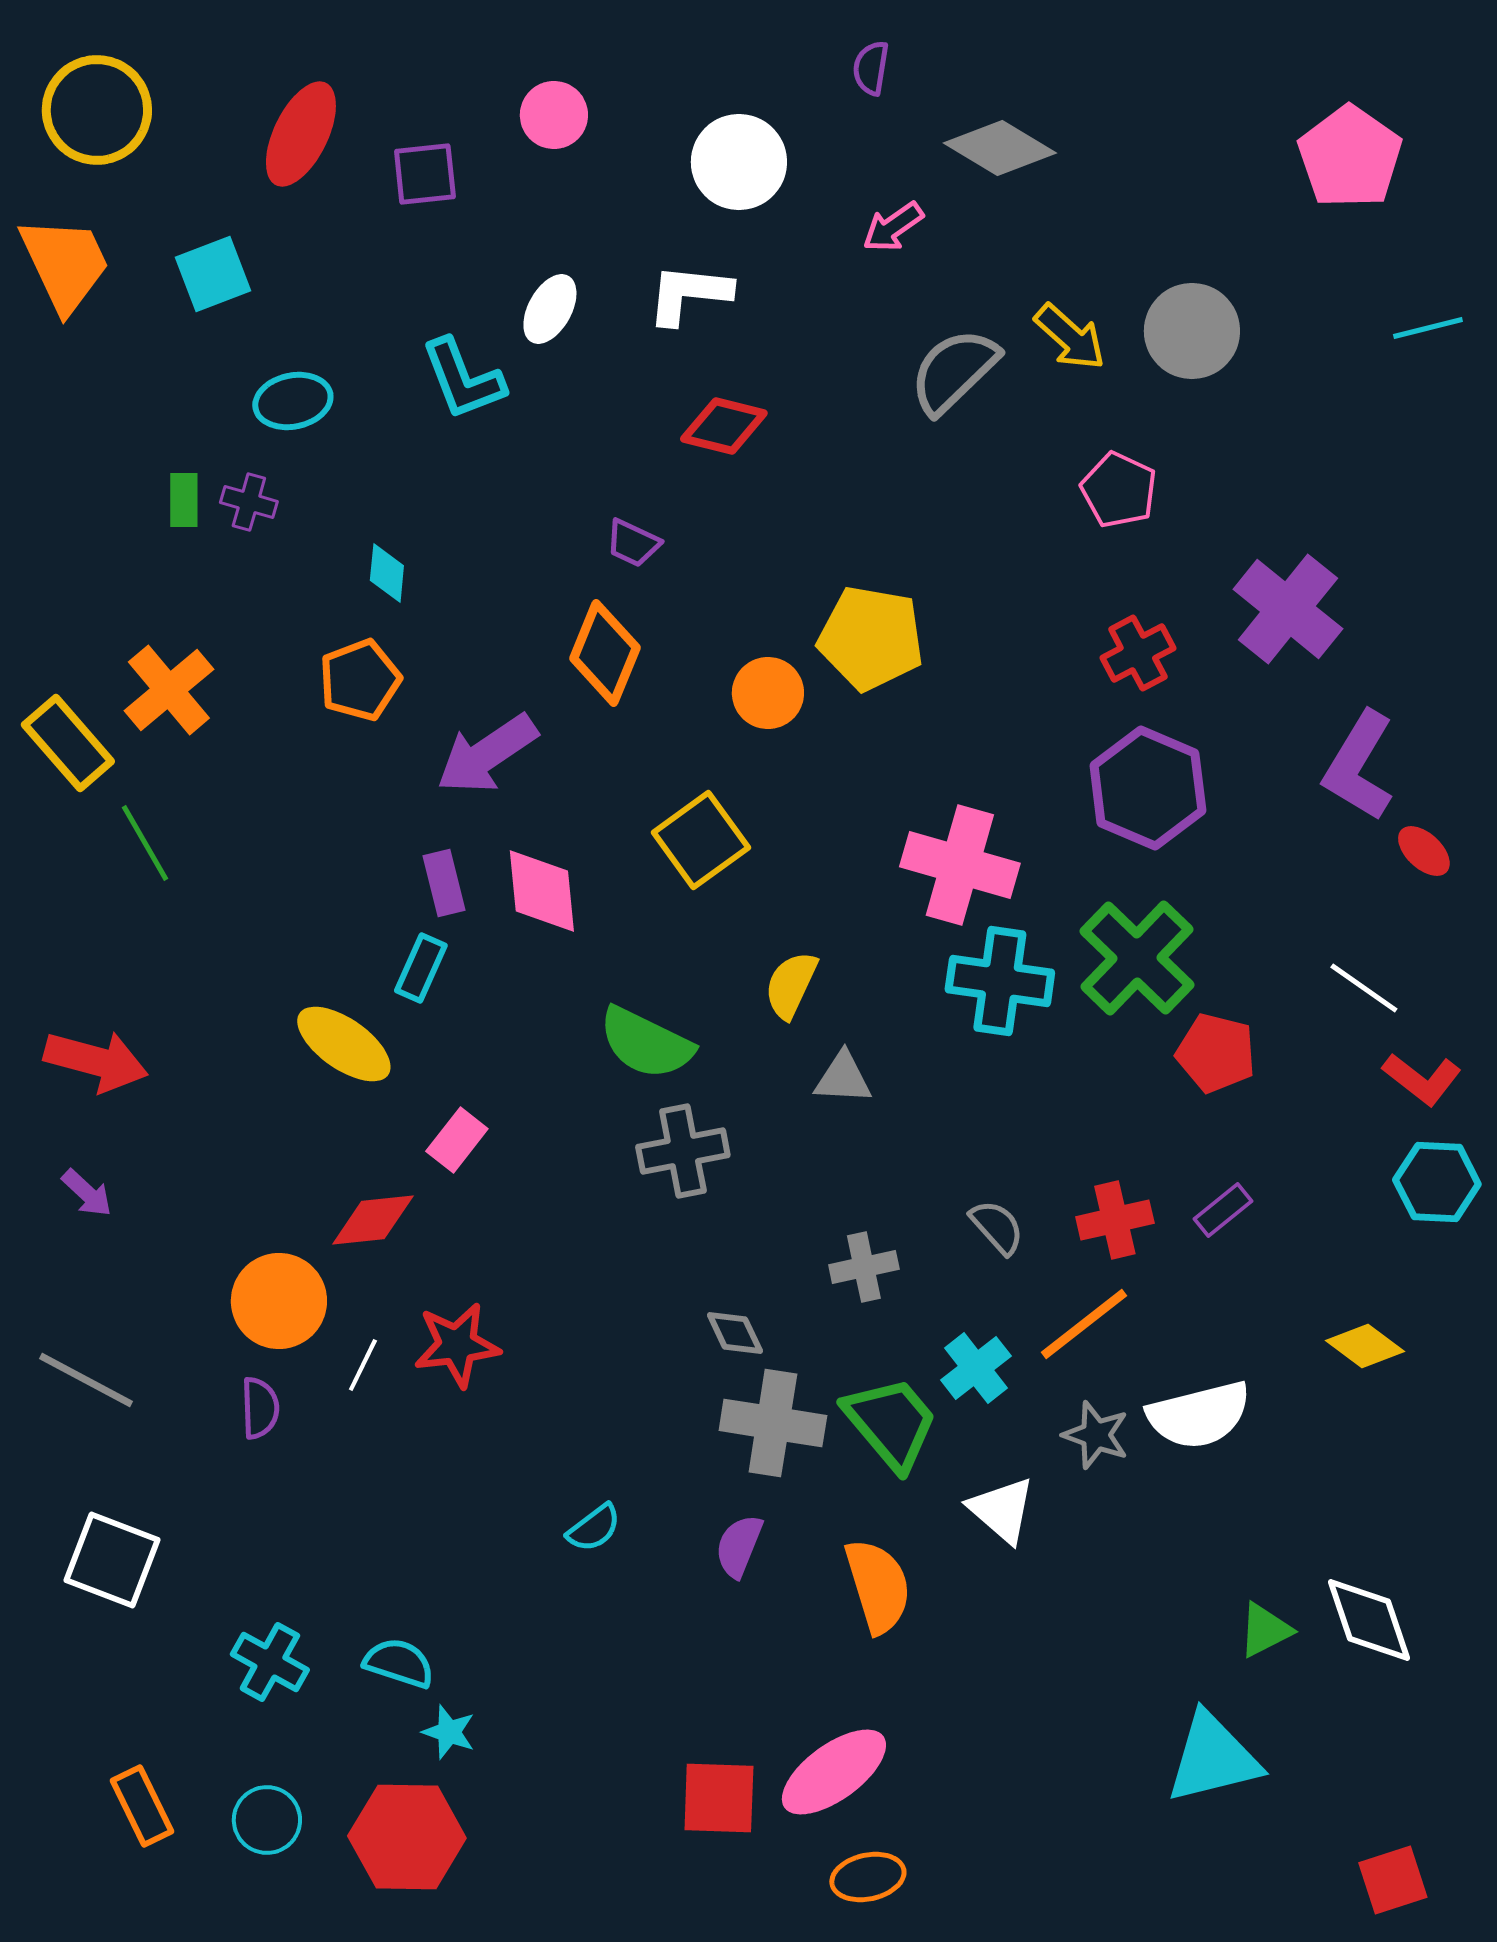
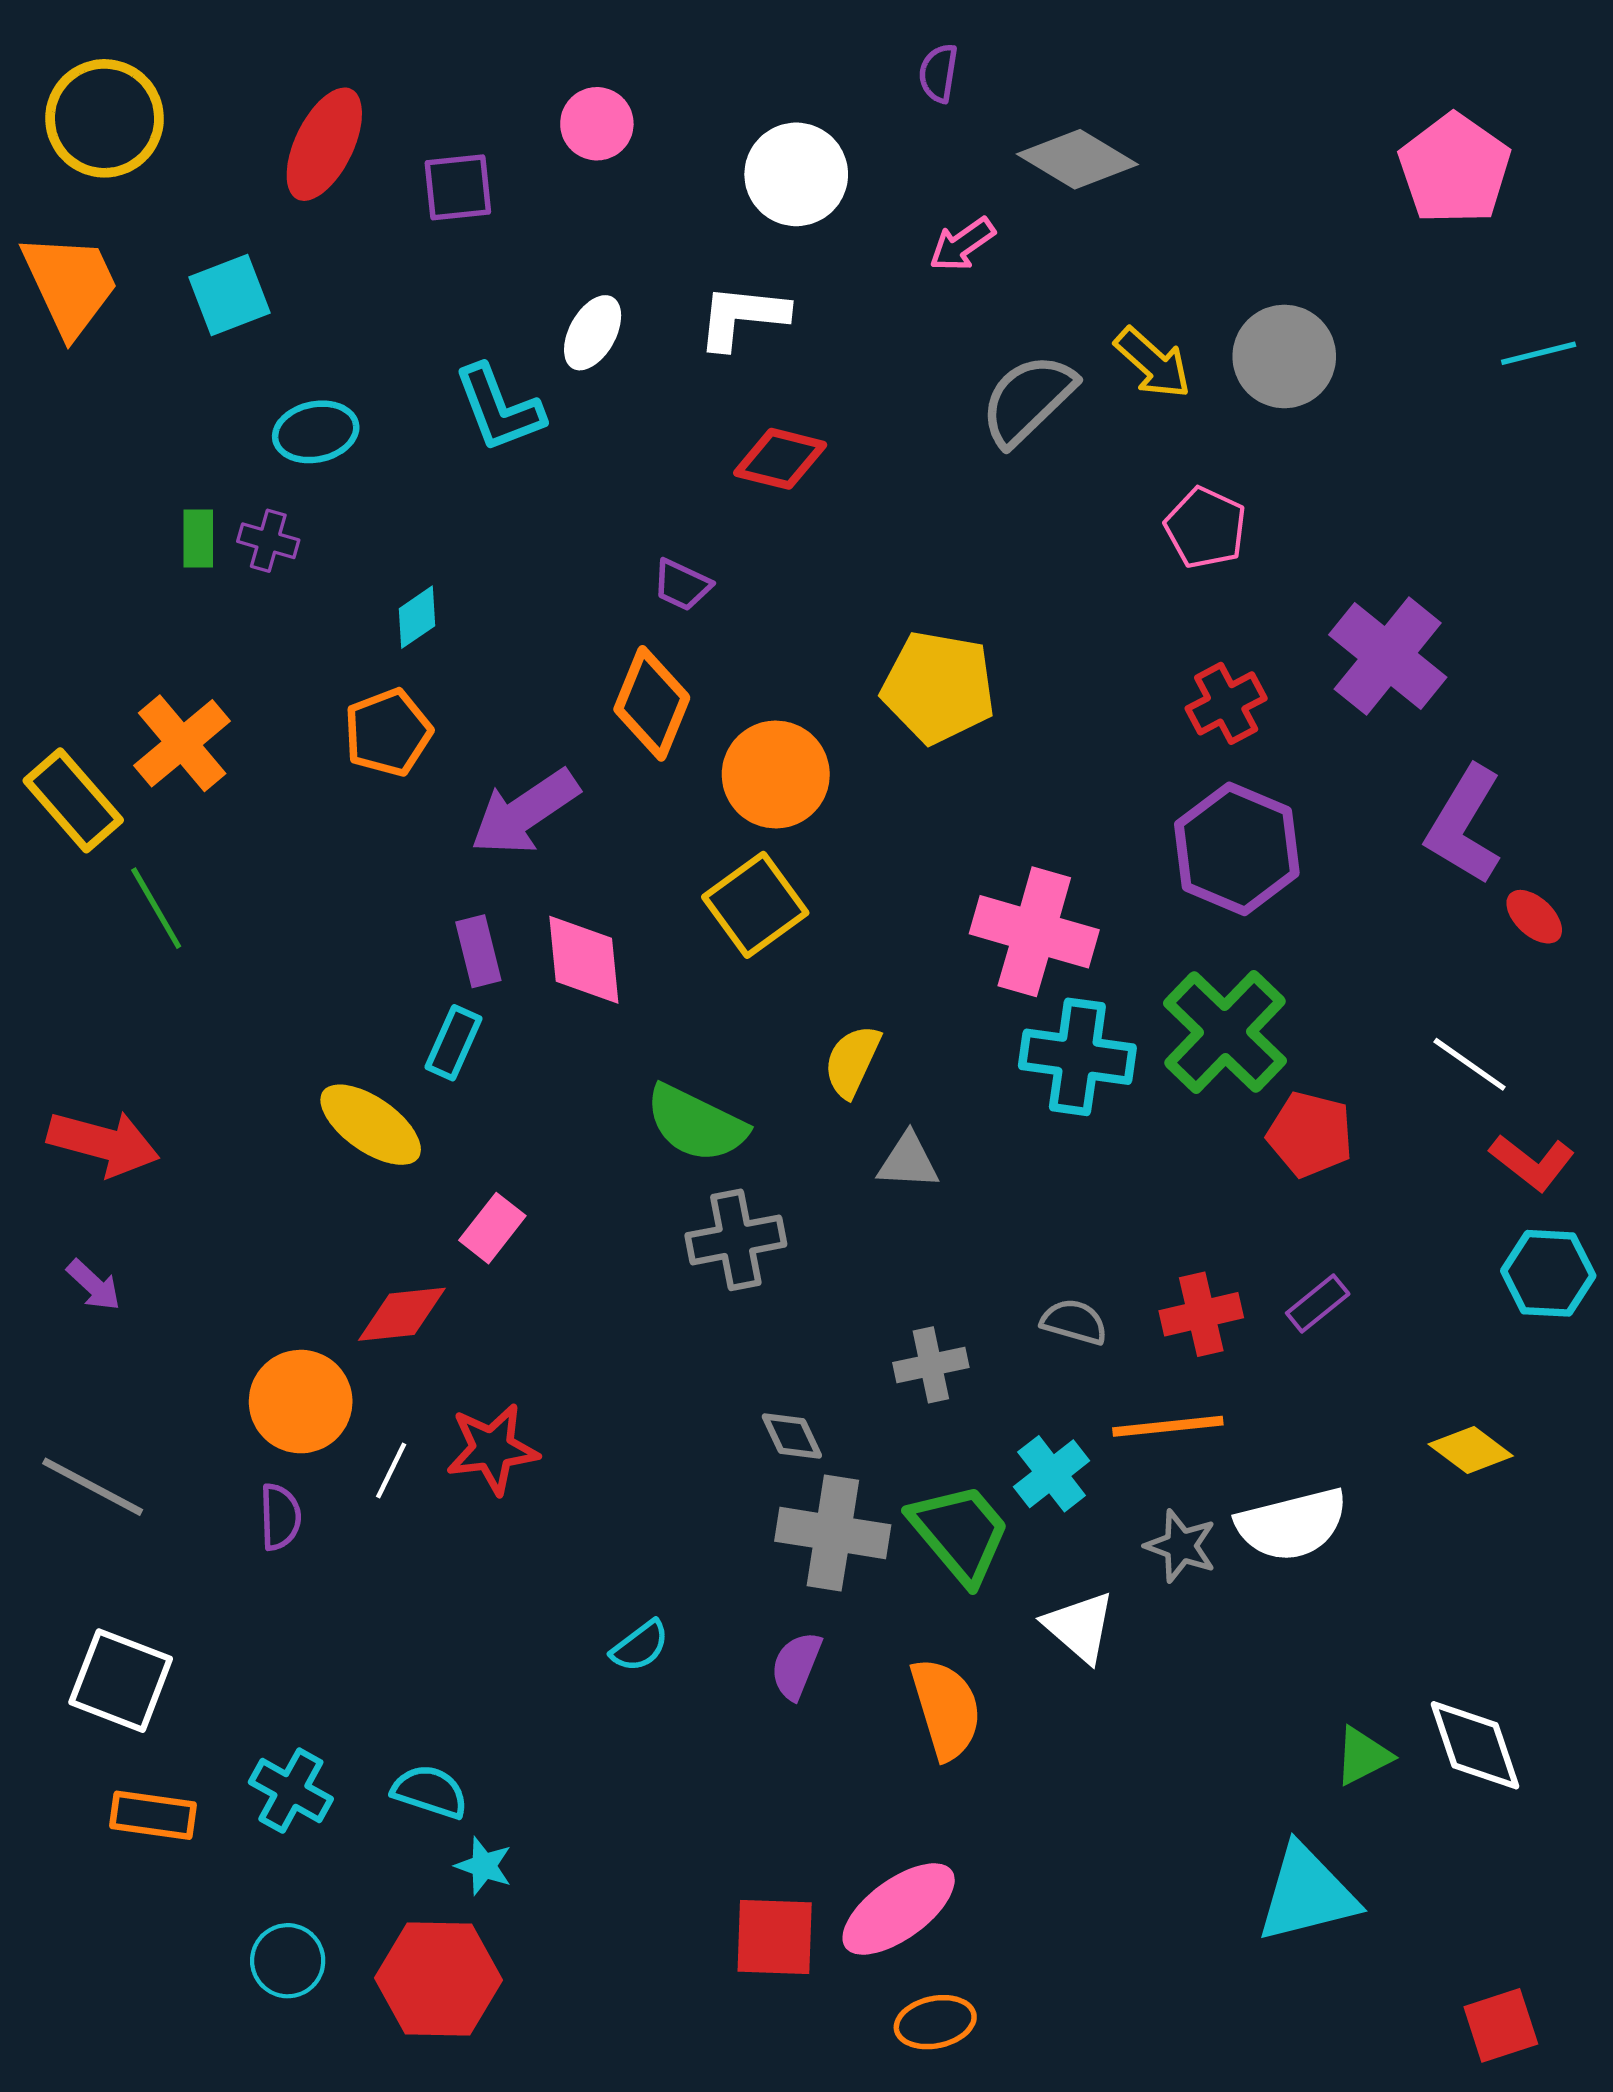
cyan diamond: (387, 573) -> (417, 617), turned 50
orange circle: (768, 693) -> (776, 774), moved, size x1.4
gray semicircle: (997, 1227) -> (1074, 1322), turned -32
orange line: (1084, 1324) -> (1168, 1426), turned 32
orange rectangle: (142, 1806) -> (153, 1815), moved, turned -56

